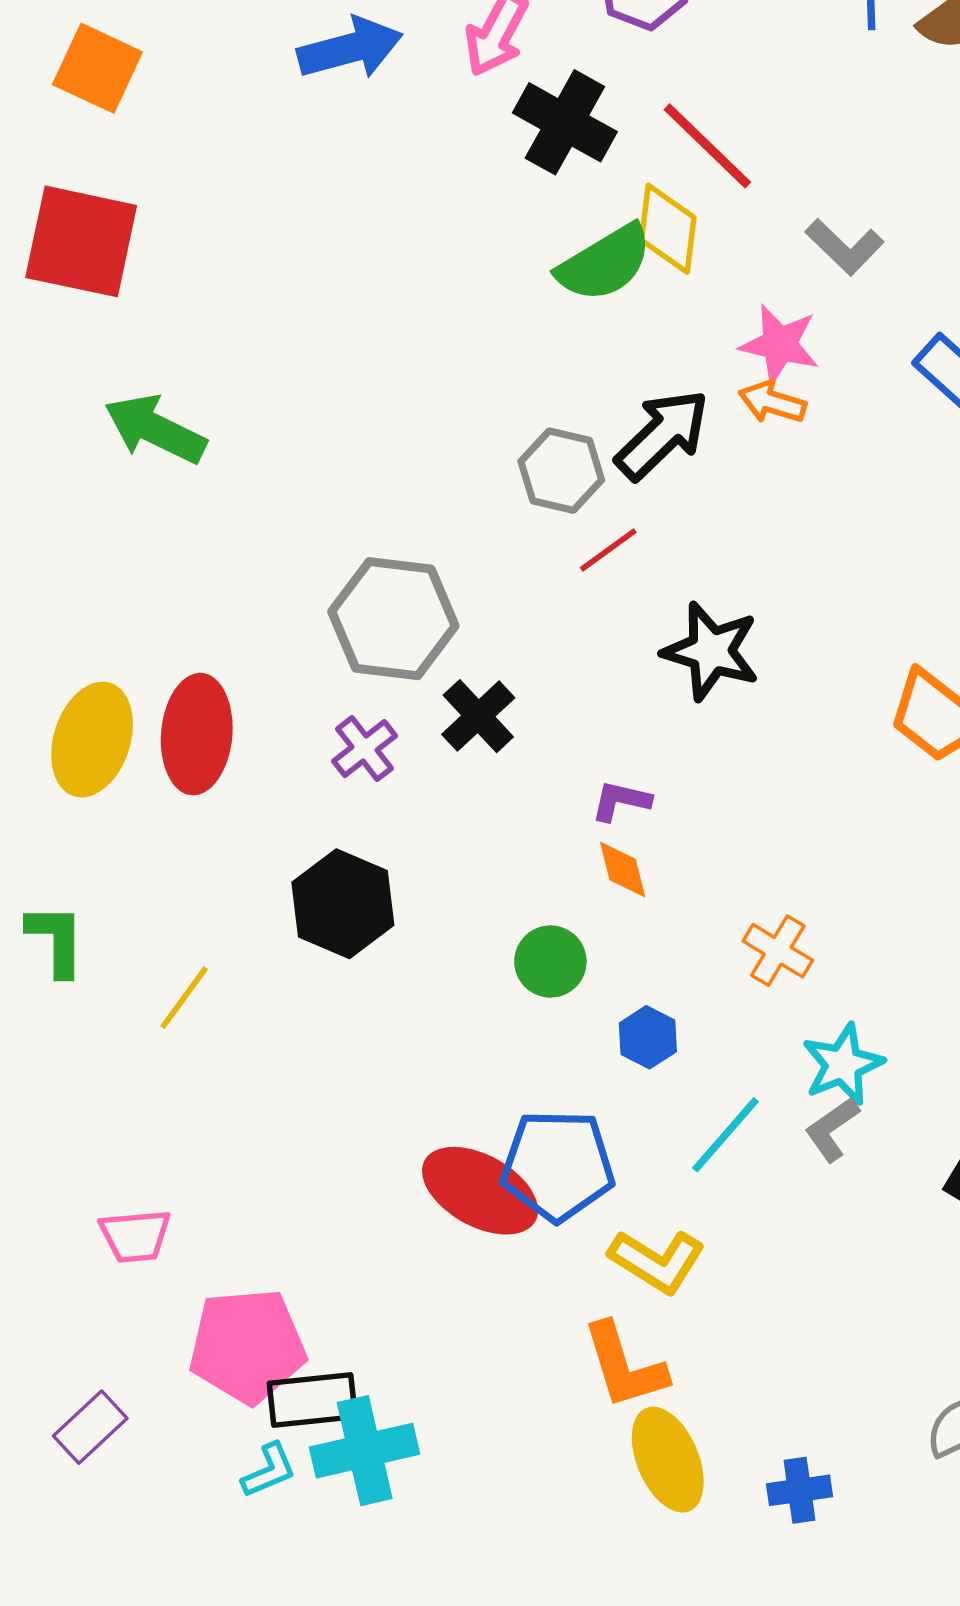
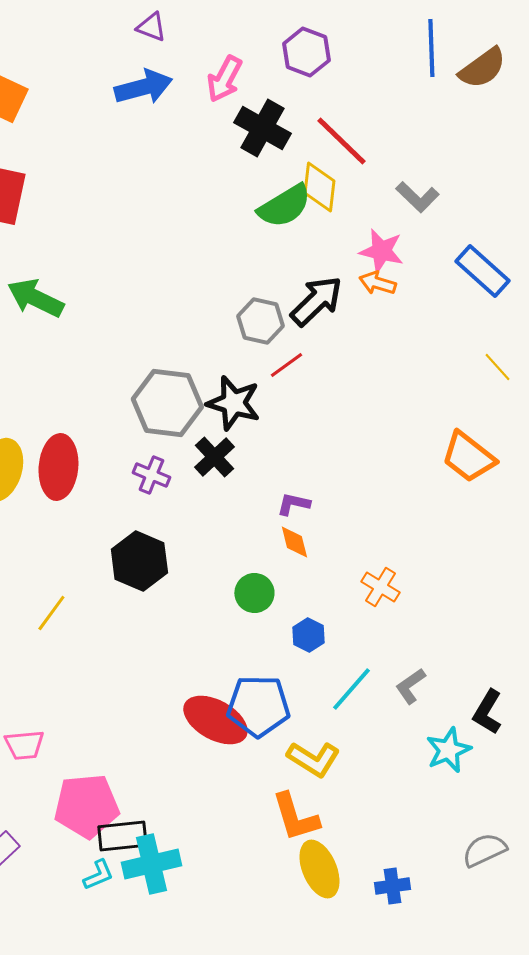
black star: (711, 651) -> (233, 403), moved
purple cross: (365, 749) -> (151, 475), turned -30
cyan star: (843, 1064) -> (448, 750), moved

